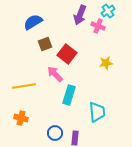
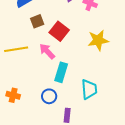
yellow star: (106, 63) -> (98, 40), size x1.5
yellow line: (24, 86) -> (16, 49), moved
blue circle: (55, 133) -> (49, 96), moved

